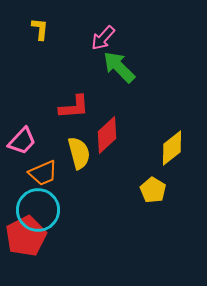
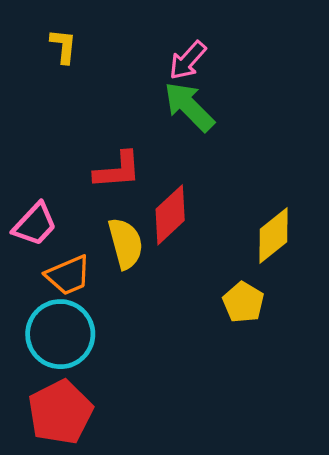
pink arrow: (103, 38) -> (188, 60), moved
red pentagon: (26, 236) -> (60, 412), moved

